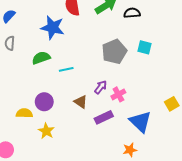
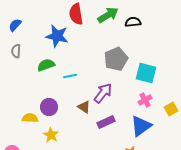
cyan square: (145, 47) -> (146, 73), moved, size x1.5
purple arrow: (101, 87) -> (103, 93), size x1.5
pink cross: (118, 94) -> (145, 100), moved
blue triangle: (140, 122) -> (141, 126), turned 40

